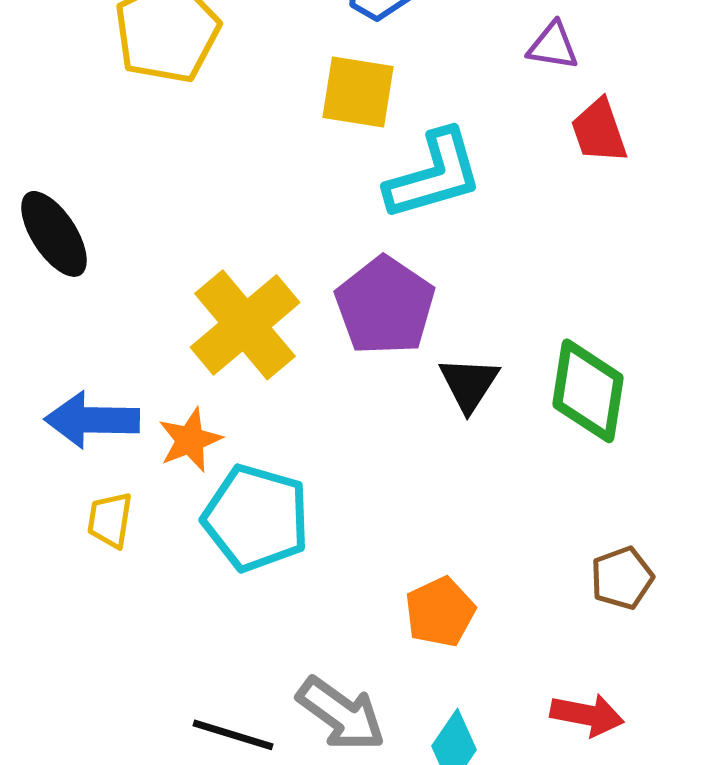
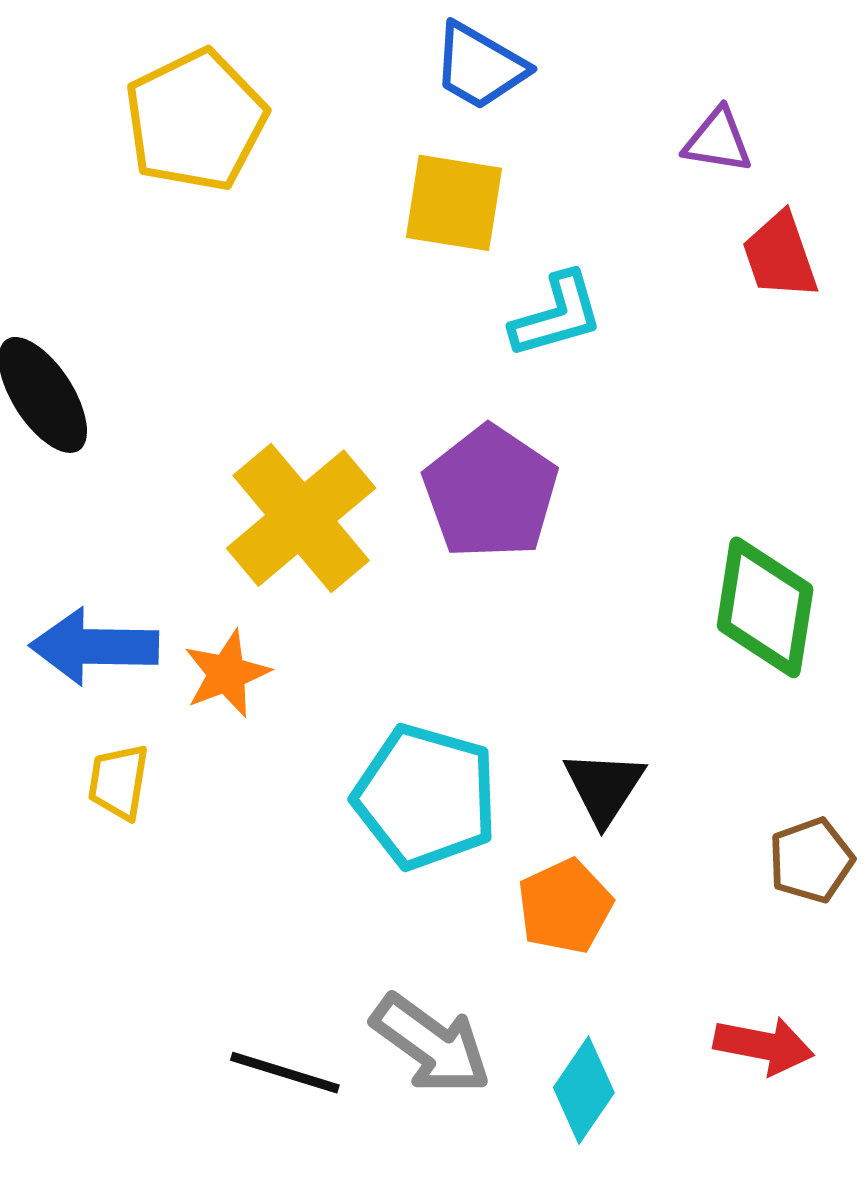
cyan L-shape: (434, 175) -> (557, 315), size x0.7
black triangle: (469, 384) -> (604, 787), moved
cyan pentagon: (256, 518) -> (426, 797), moved

